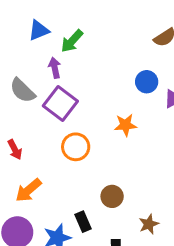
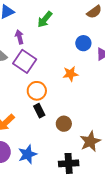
green arrow: (72, 41) -> (45, 19), moved
black rectangle: (83, 222) -> (39, 111), moved
brown star: (149, 224) -> (90, 141), size x1.5

